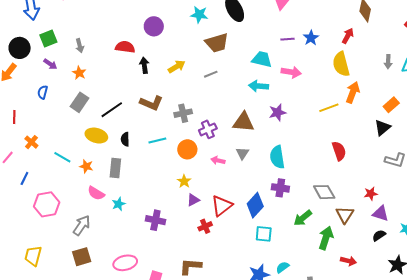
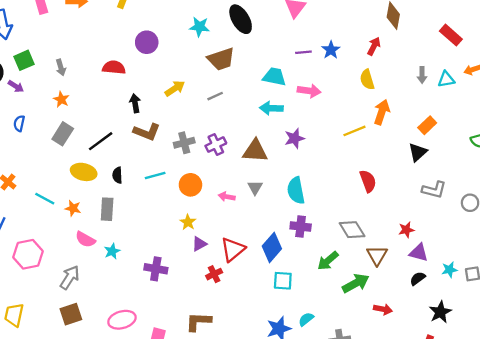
purple arrow: (50, 64) -> (16, 86), moved
yellow semicircle: (341, 64) -> (367, 80), size x0.7
black arrow: (144, 65) -> (135, 103), moved
purple cross: (208, 129) -> (216, 145), moved
green arrow: (326, 238) -> (356, 283), turned 45

